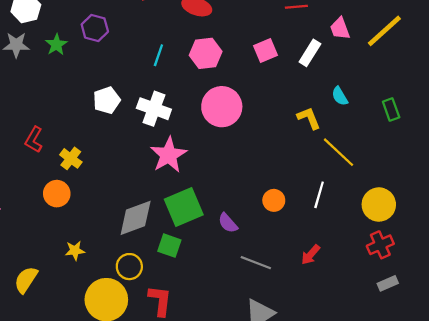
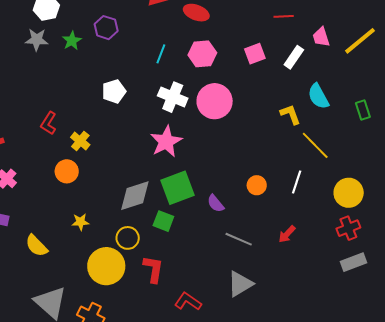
cyan semicircle: (340, 96) -> (318, 96), size x1.5
white cross: (154, 109) -> (173, 97), moved
yellow semicircle: (26, 280) -> (36, 246), turned -80
gray rectangle: (388, 283) -> (353, 262), size x1.4

